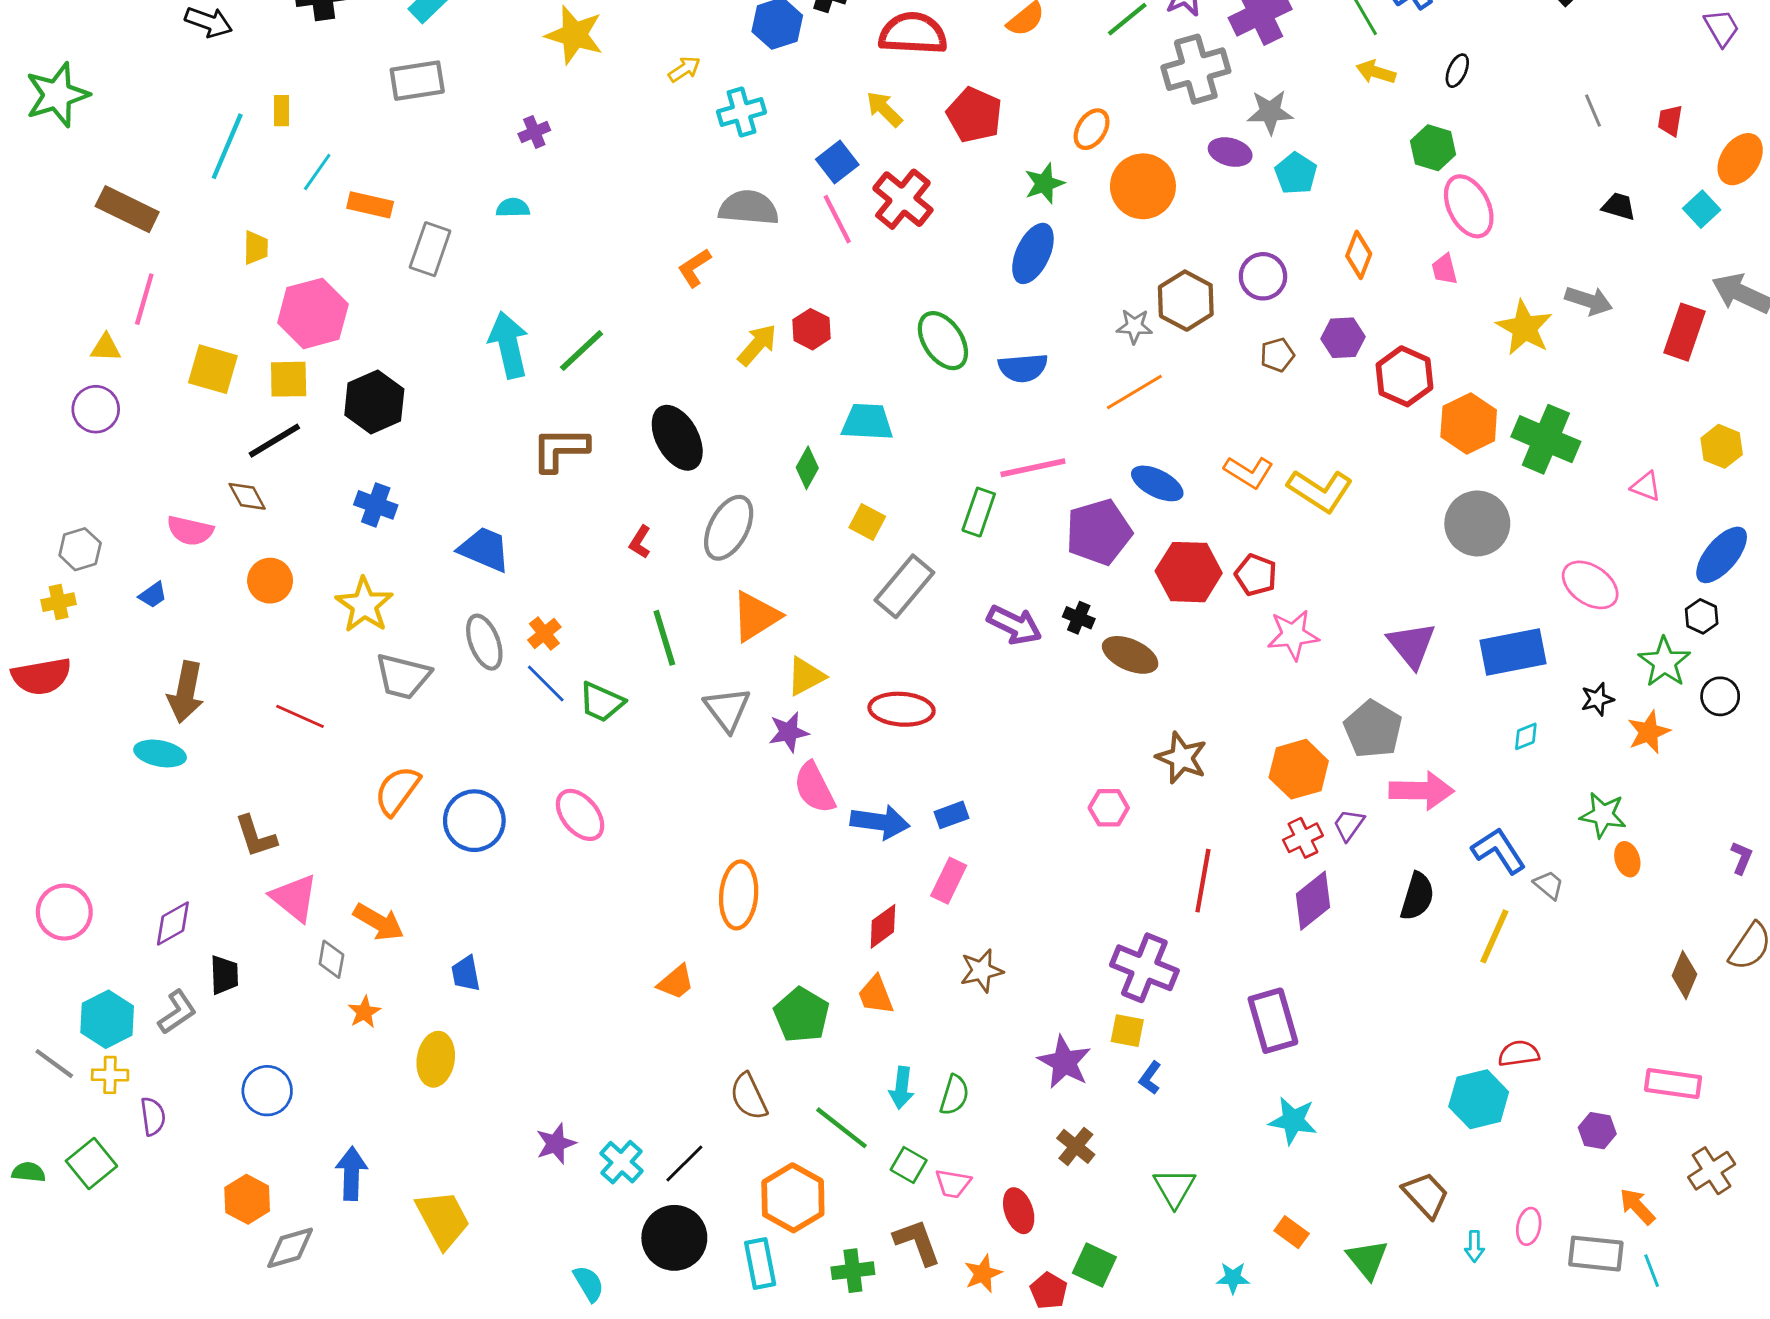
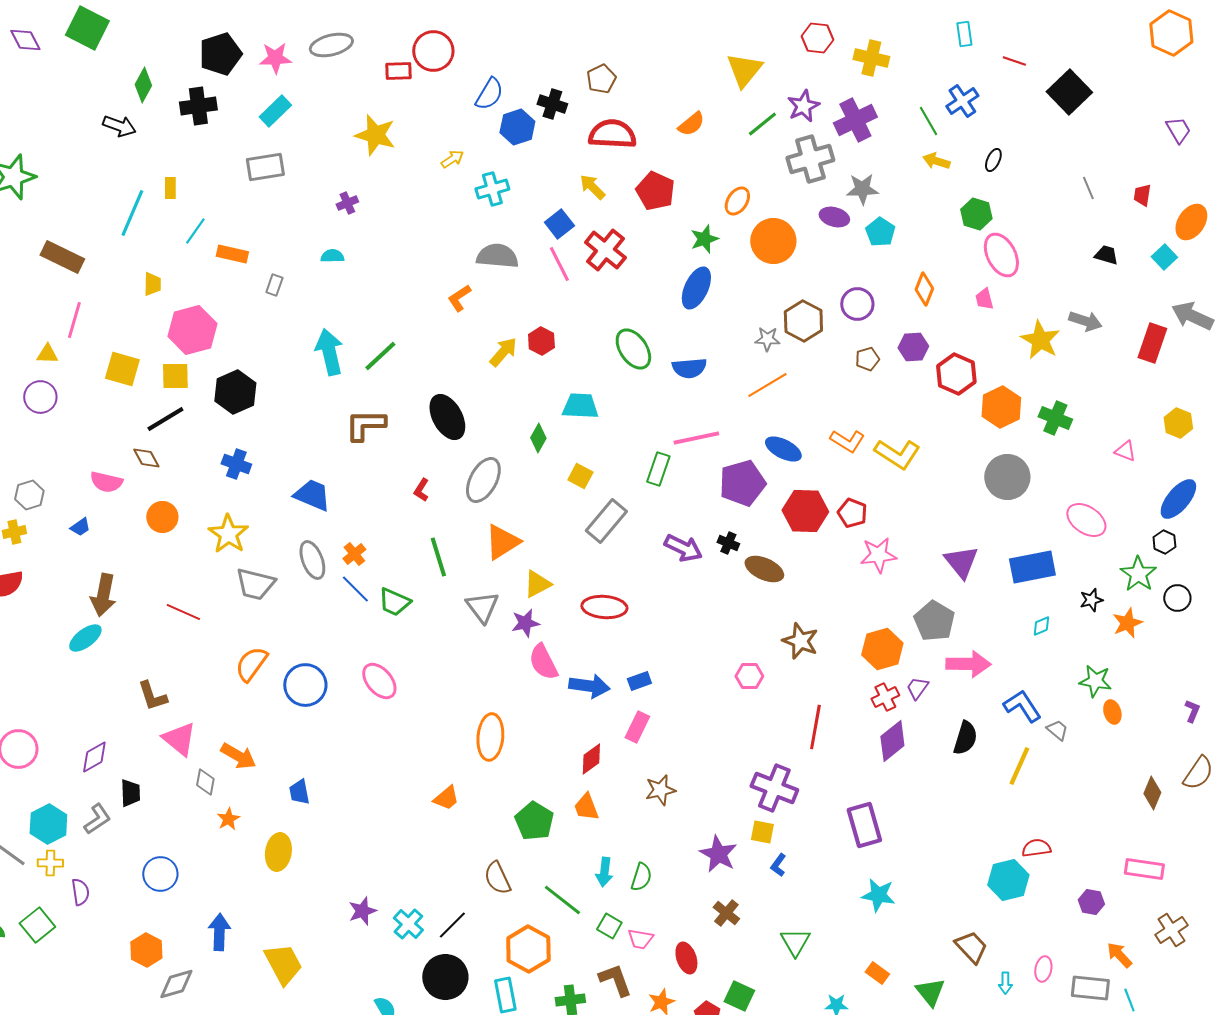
gray rectangle: (430, 249) -> (274, 285), size x0.6
green cross: (1546, 439) -> (1055, 418), size x0.7
cyan ellipse: (160, 753) -> (85, 638), turned -48

